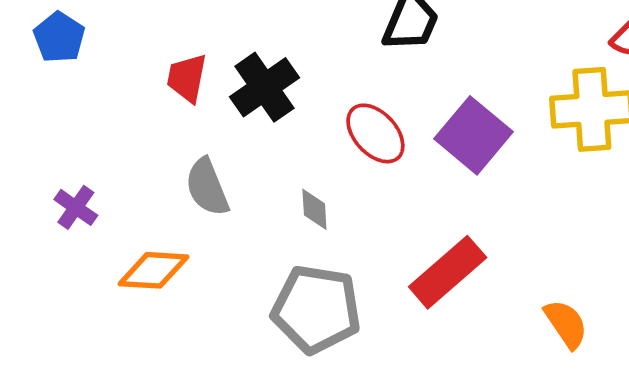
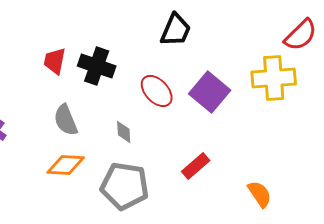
black cross: (264, 87) -> (97, 66), turned -36
orange diamond: (154, 270) -> (66, 165), moved
red rectangle: (448, 272) -> (196, 166), size x0.7

